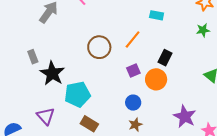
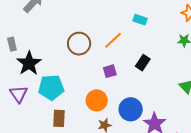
orange circle: (156, 79) -> (97, 100), moved
blue circle: (133, 103) -> (131, 109), moved, size x1.5
purple triangle: (46, 116) -> (19, 94), moved
brown rectangle: (89, 124) -> (59, 118), turned 54

